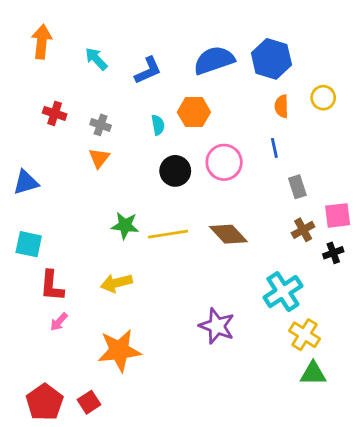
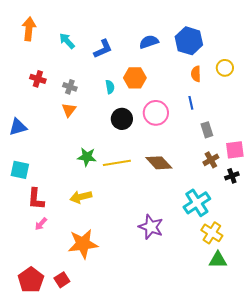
blue semicircle: (214, 60) -> (149, 42), size x0.7

